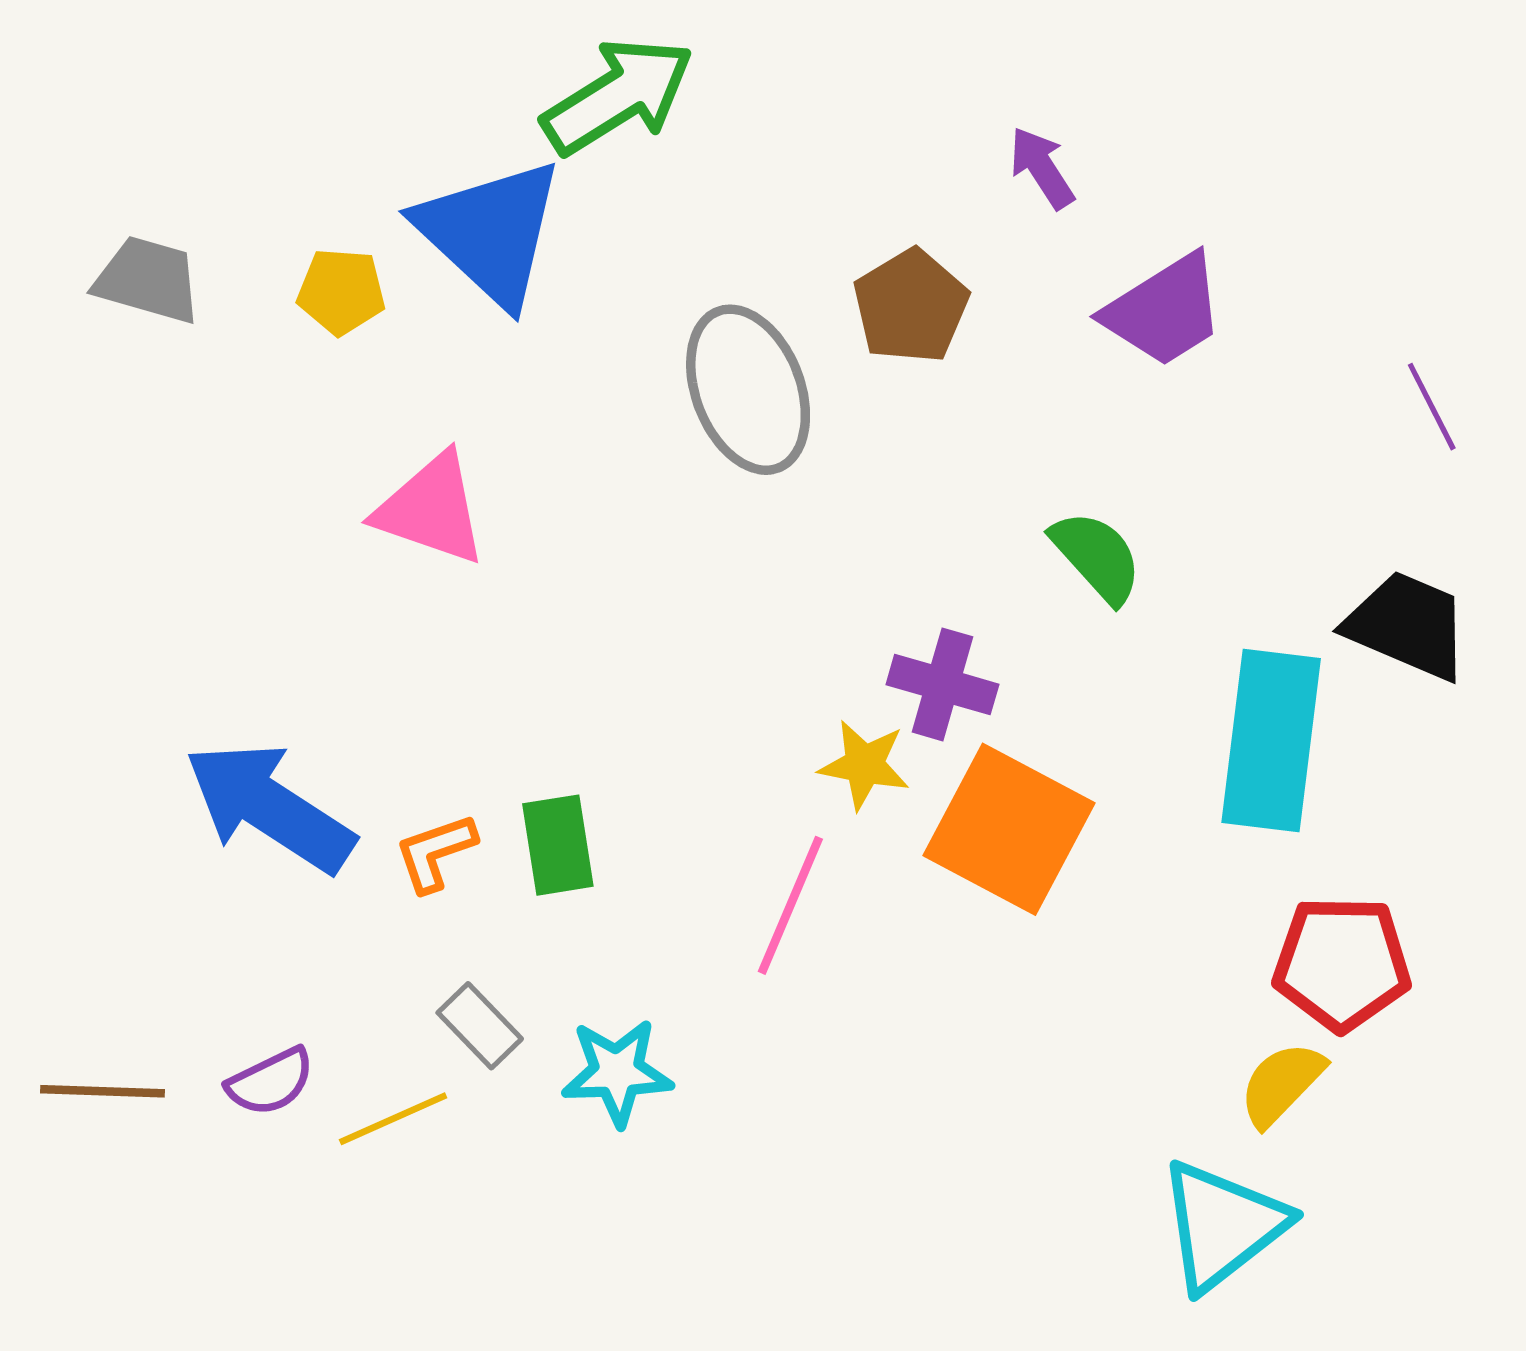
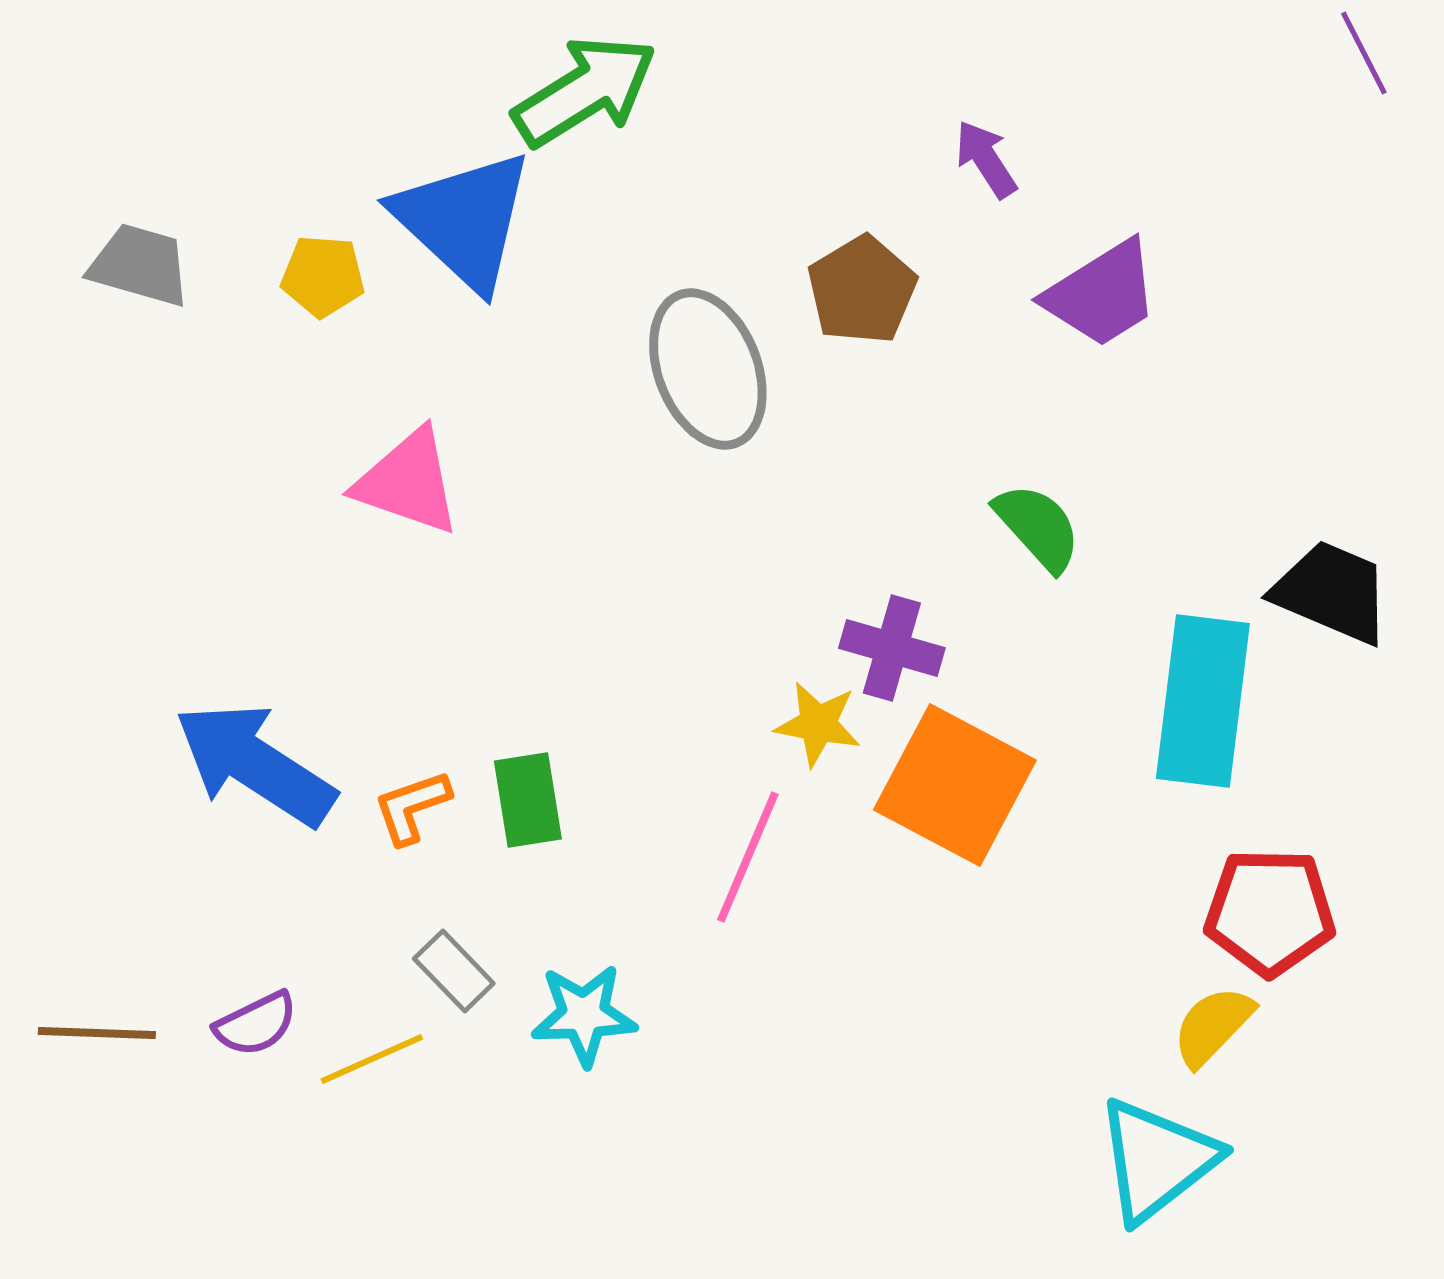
purple line: (1432, 407) -> (1364, 53), moved

